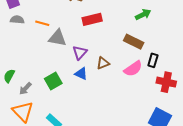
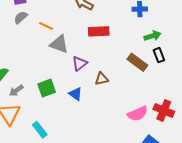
gray semicircle: (17, 20) -> (21, 17), turned -56
black rectangle: (153, 60) -> (159, 55), moved, turned -48
pink semicircle: (133, 69) -> (138, 114), moved
blue triangle: (81, 74) -> (76, 94), moved

